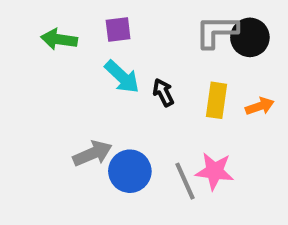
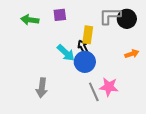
cyan arrow: (122, 77) -> (66, 53), moved
yellow rectangle: (216, 100) -> (88, 35), moved
gray arrow: (92, 153) -> (42, 88), moved, turned 120
blue circle: (130, 171) -> (85, 62), moved

